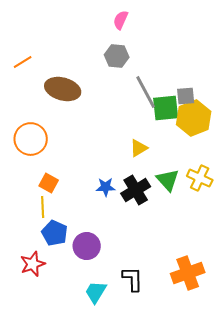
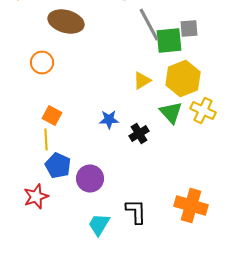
yellow hexagon: (194, 118) -> (183, 78), moved
orange circle: (31, 139) -> (42, 62), moved, size x0.7
black cross: (136, 190) -> (139, 134), moved, size x0.7
orange cross: (188, 273) -> (191, 206), turned 36

